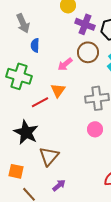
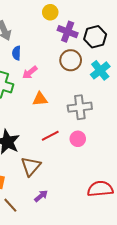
pink arrow: (65, 64) -> (30, 72), moved
orange triangle: (58, 90) -> (40, 99), turned 49
red line: (40, 102) -> (50, 136), moved

